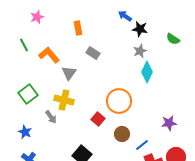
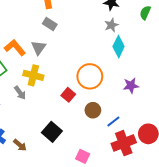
green semicircle: (173, 39) -> (145, 13), turned 80
gray rectangle: (93, 53) -> (50, 24), moved
orange L-shape: (49, 55) -> (15, 48), moved
purple star: (169, 123) -> (131, 86), moved

